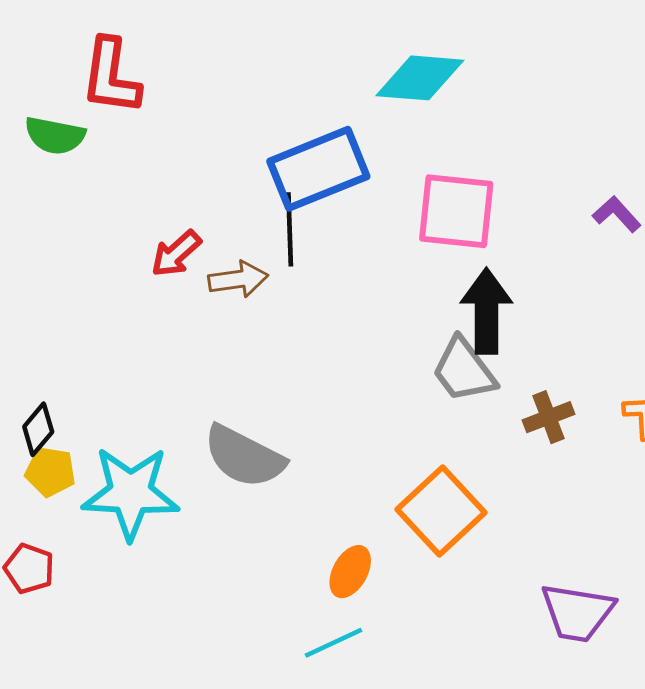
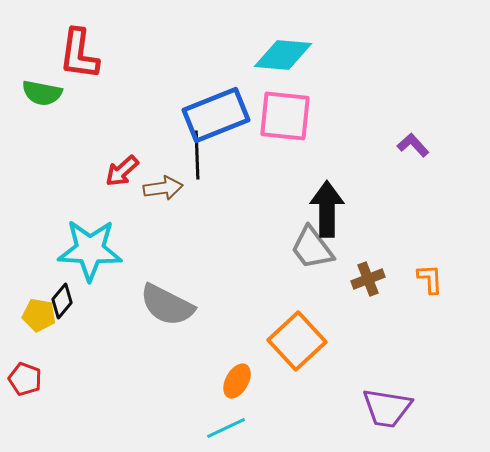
pink square: (456, 211) -> (285, 116), moved
black diamond: (38, 429) -> (62, 301), moved
cyan star: (131, 493) -> (90, 250), moved

